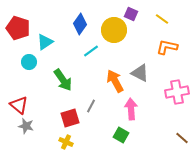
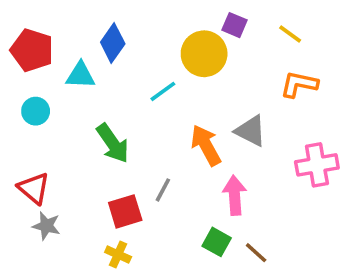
blue diamond: (80, 24) -> (113, 43), moved
cyan triangle: (45, 42) -> (80, 75), turned 36
cyan circle: (29, 62) -> (36, 111), moved
brown line: (182, 138) -> (256, 253), moved

